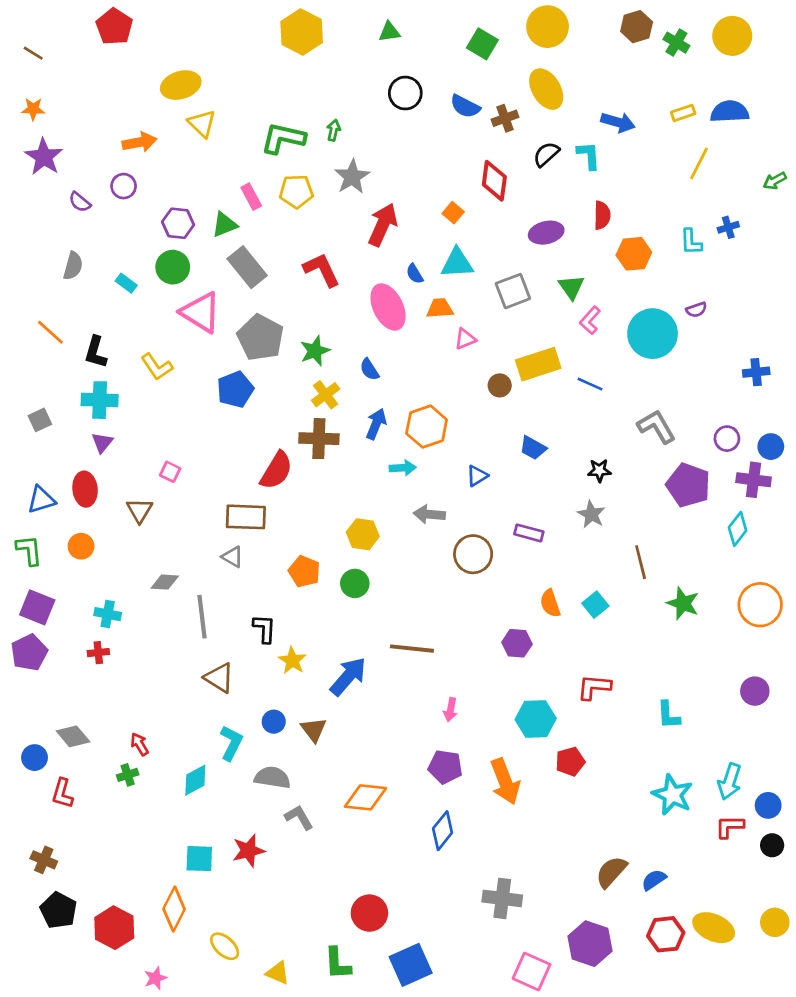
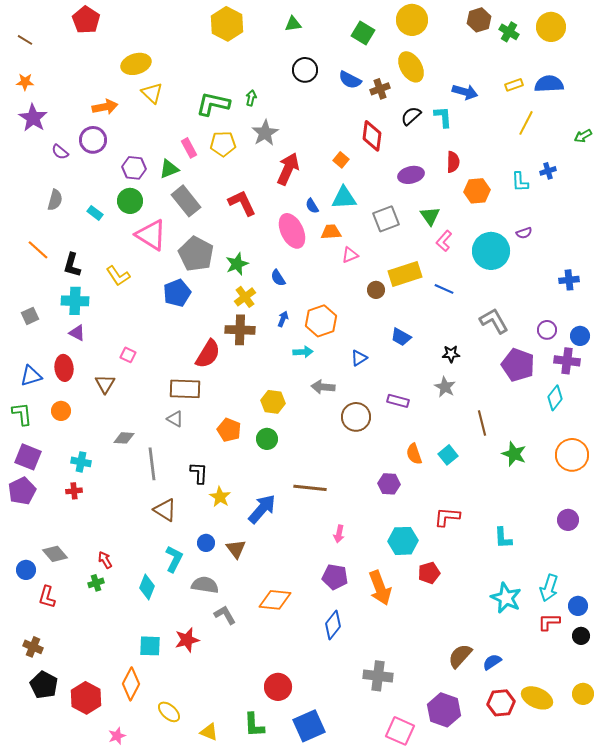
purple circle: (124, 186) -> (93, 140), size x1.4
blue arrow: (376, 424) -> (283, 319), size x0.7
purple triangle: (102, 443) -> (77, 333), turned -42
cyan diamond: (195, 780) -> (147, 587), turned -40

